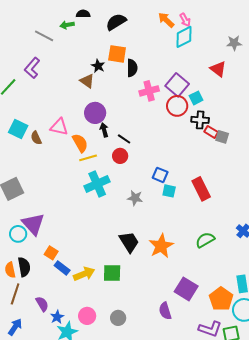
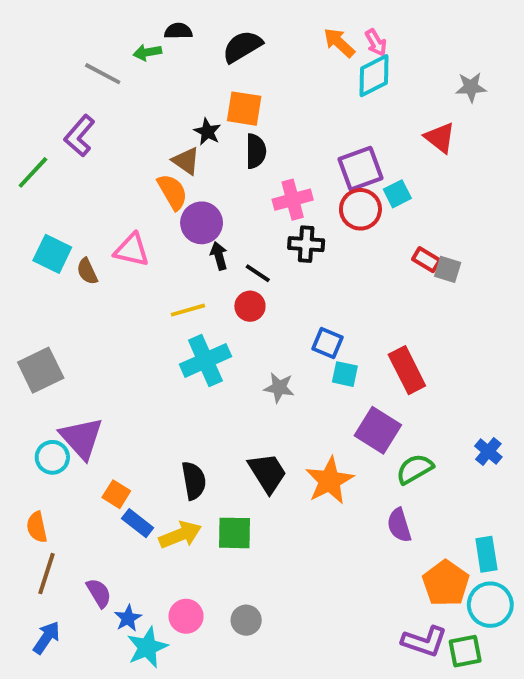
black semicircle: (132, 68) -> (256, 151), moved
purple square: (177, 85) -> (360, 169), turned 30
pink cross: (149, 91) -> (293, 200), moved
black cross: (200, 120) -> (306, 244), moved
orange semicircle: (80, 143) -> (172, 192), moved
black semicircle: (24, 267) -> (194, 481), moved
purple square: (186, 289) -> (378, 430), moved
purple semicircle: (165, 311) -> (399, 525), moved

